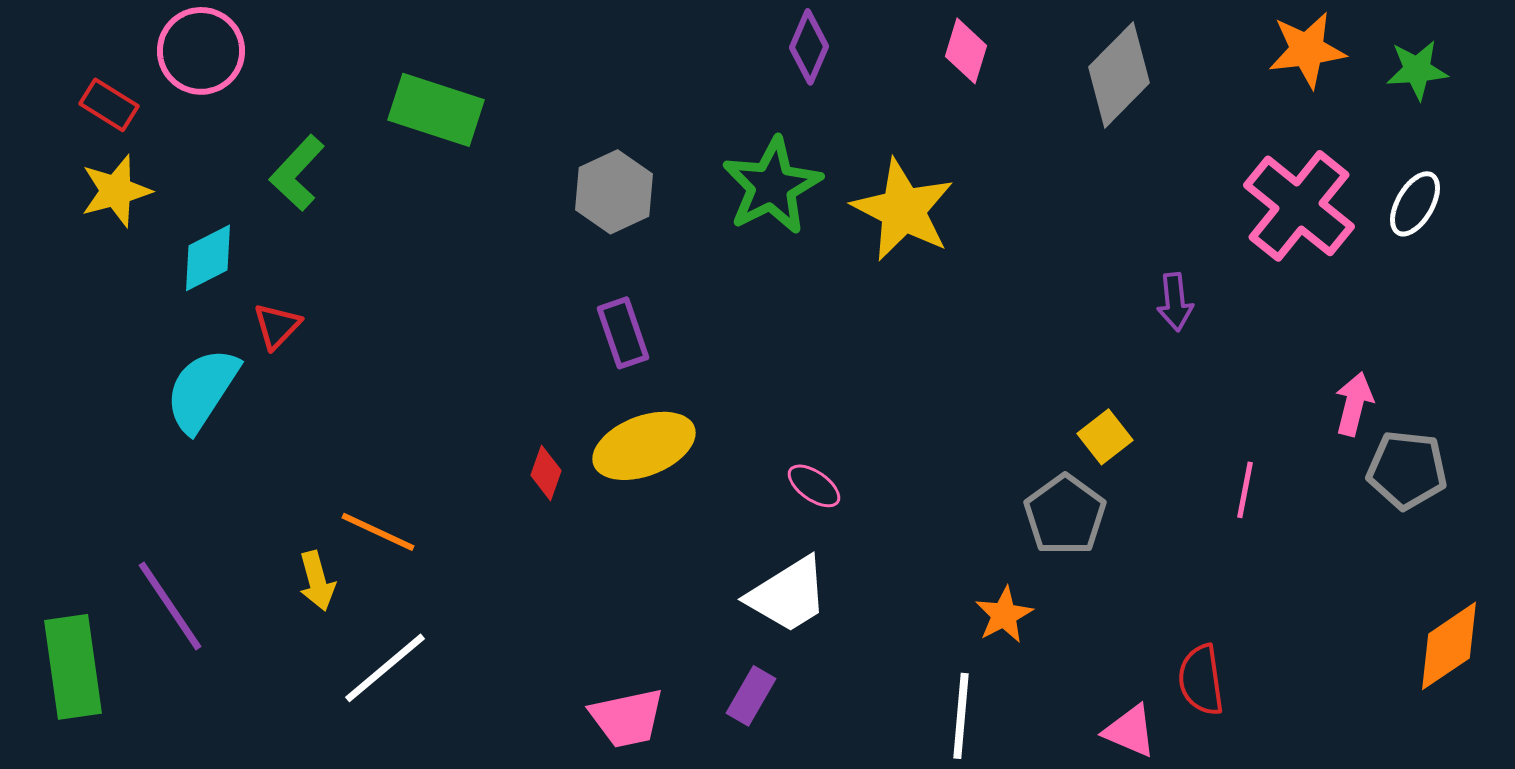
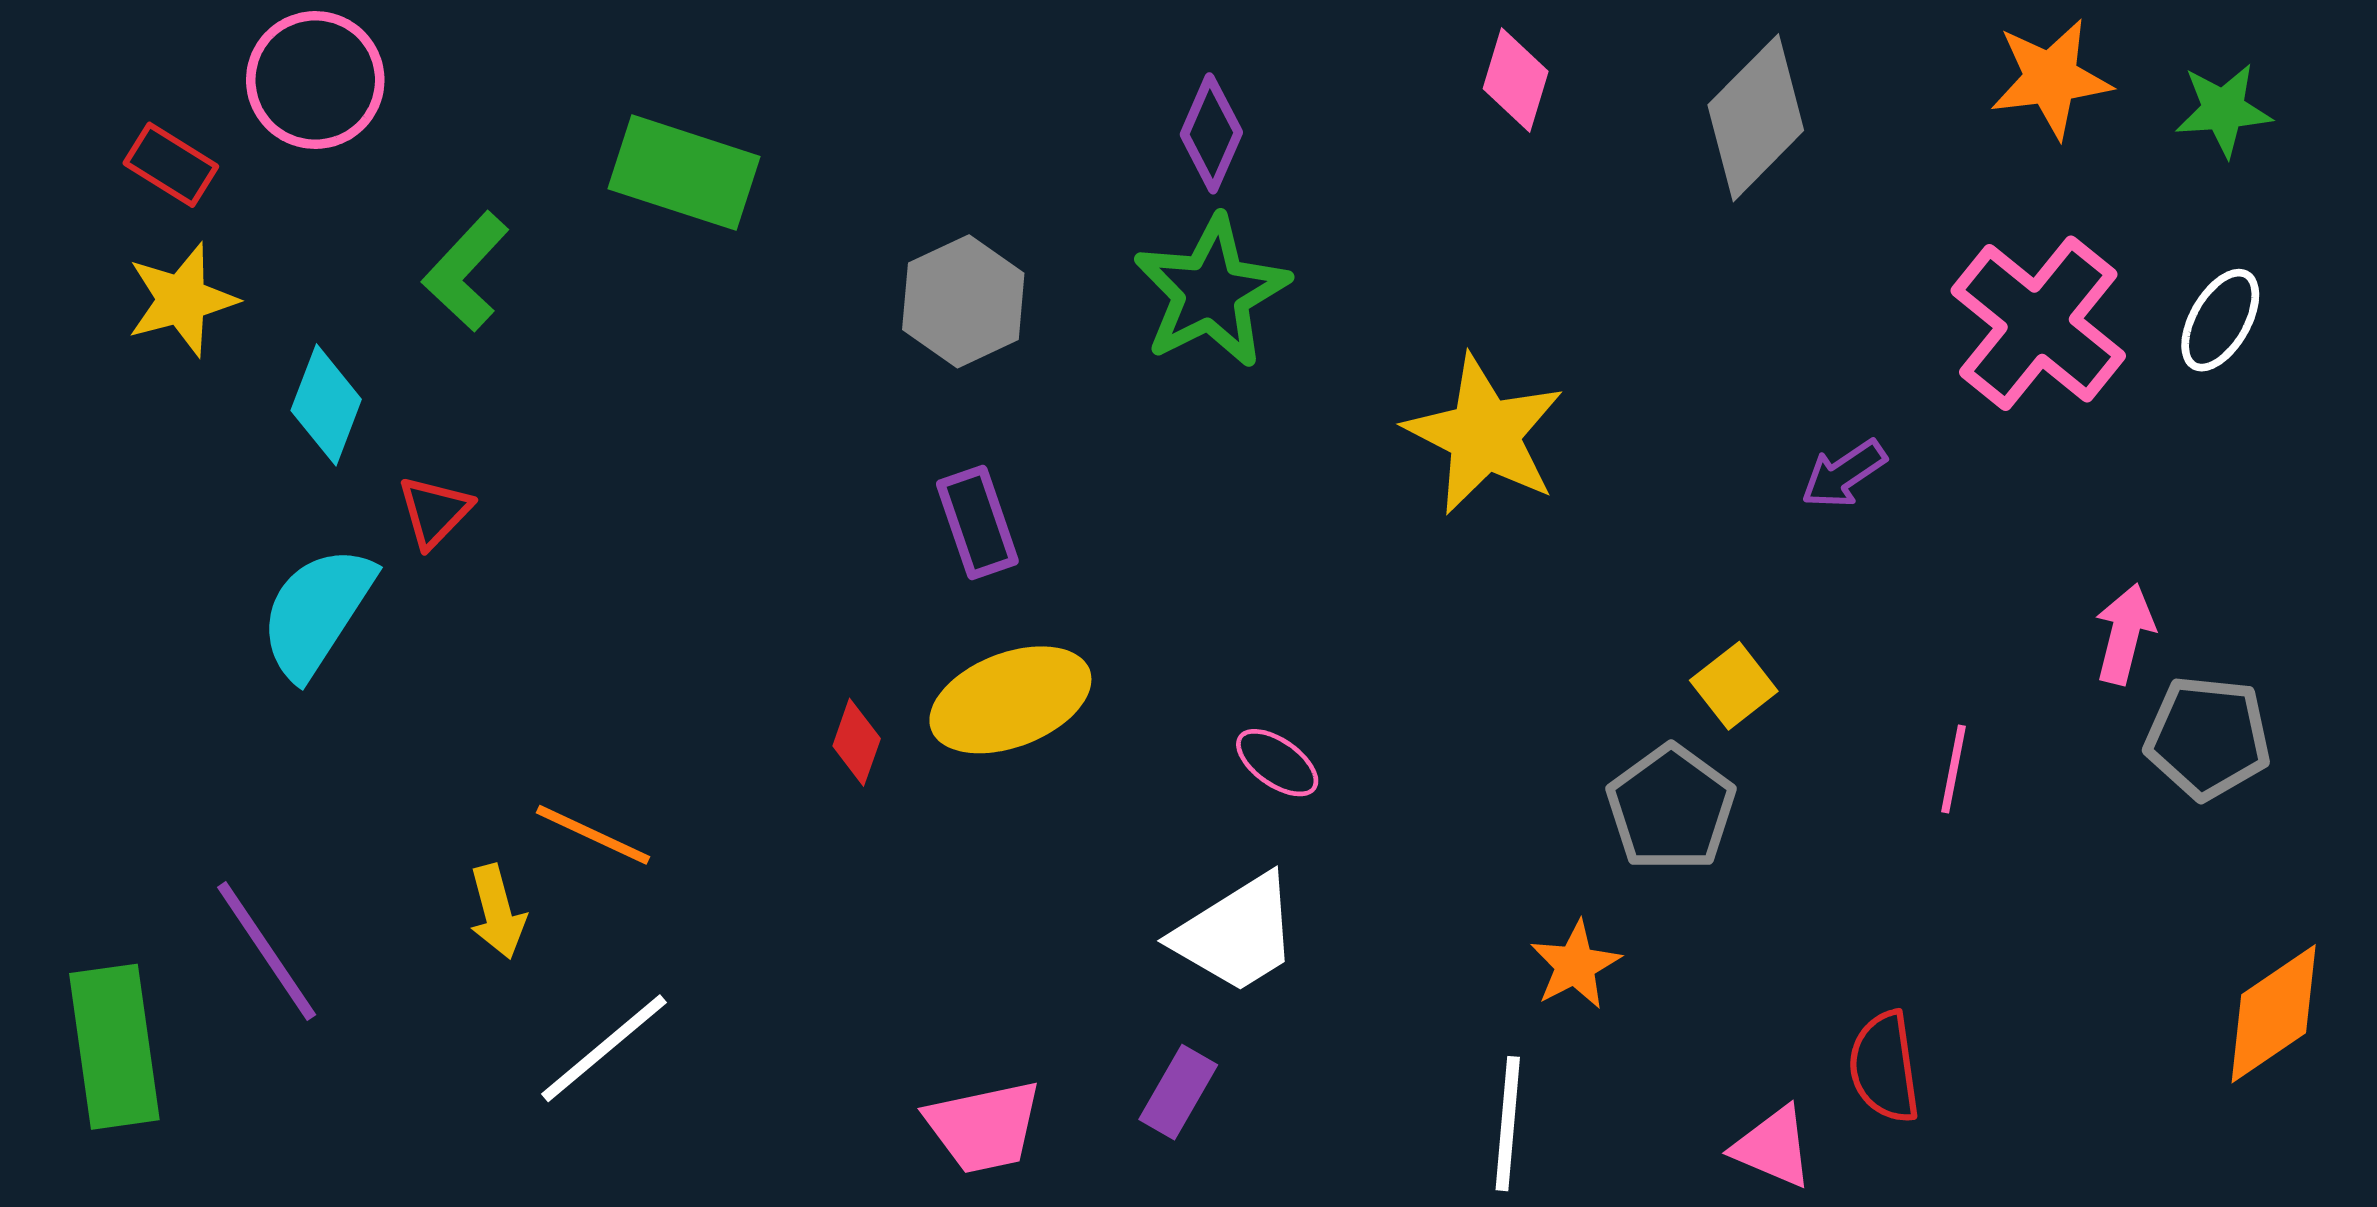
purple diamond: (809, 47) -> (1211, 133), moved
yellow star: (903, 210) -> (1484, 435), moved
cyan diamond: (208, 258) -> (326, 405), turned -42
purple arrow: (1175, 302) -> (1844, 474), turned 62

